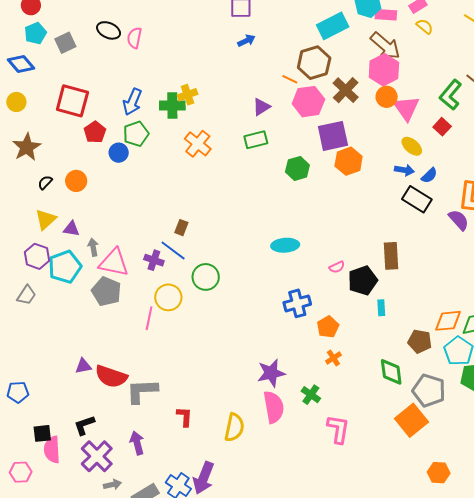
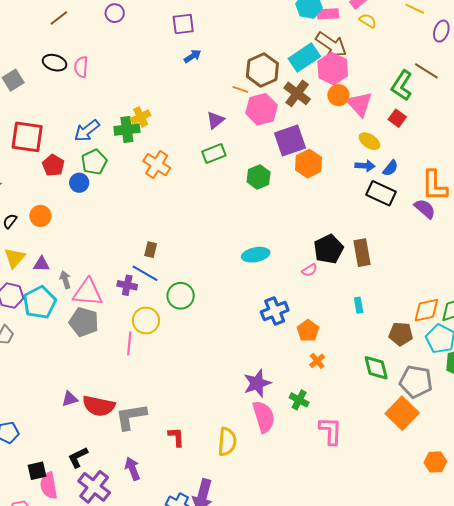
cyan rectangle: (333, 26) -> (304, 58), moved
blue arrow: (132, 102) -> (87, 131), turned 36
black pentagon: (363, 280) -> (329, 249), moved

